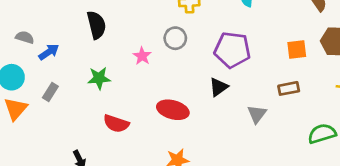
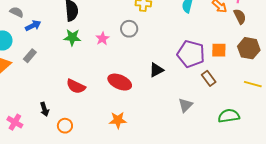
purple pentagon: (232, 50) -> (191, 54), moved
green star: (99, 78) -> (72, 37), moved
brown rectangle: (289, 88) -> (209, 78), turned 56
gray triangle: (257, 114) -> (185, 105), moved

